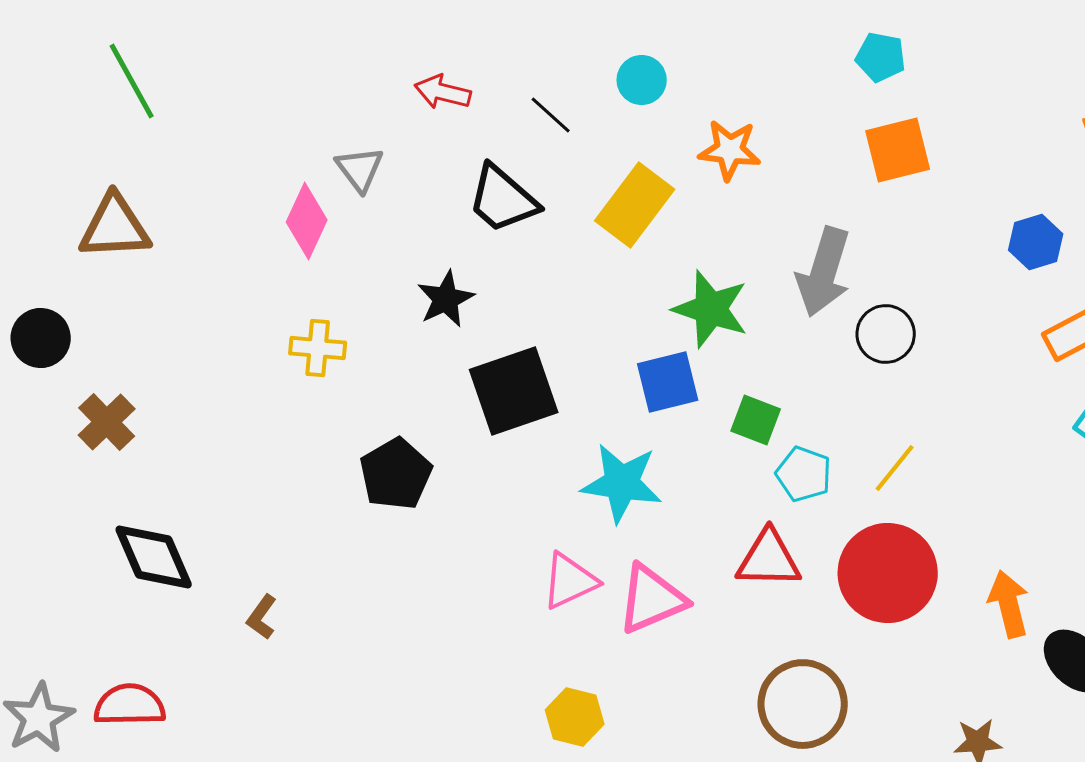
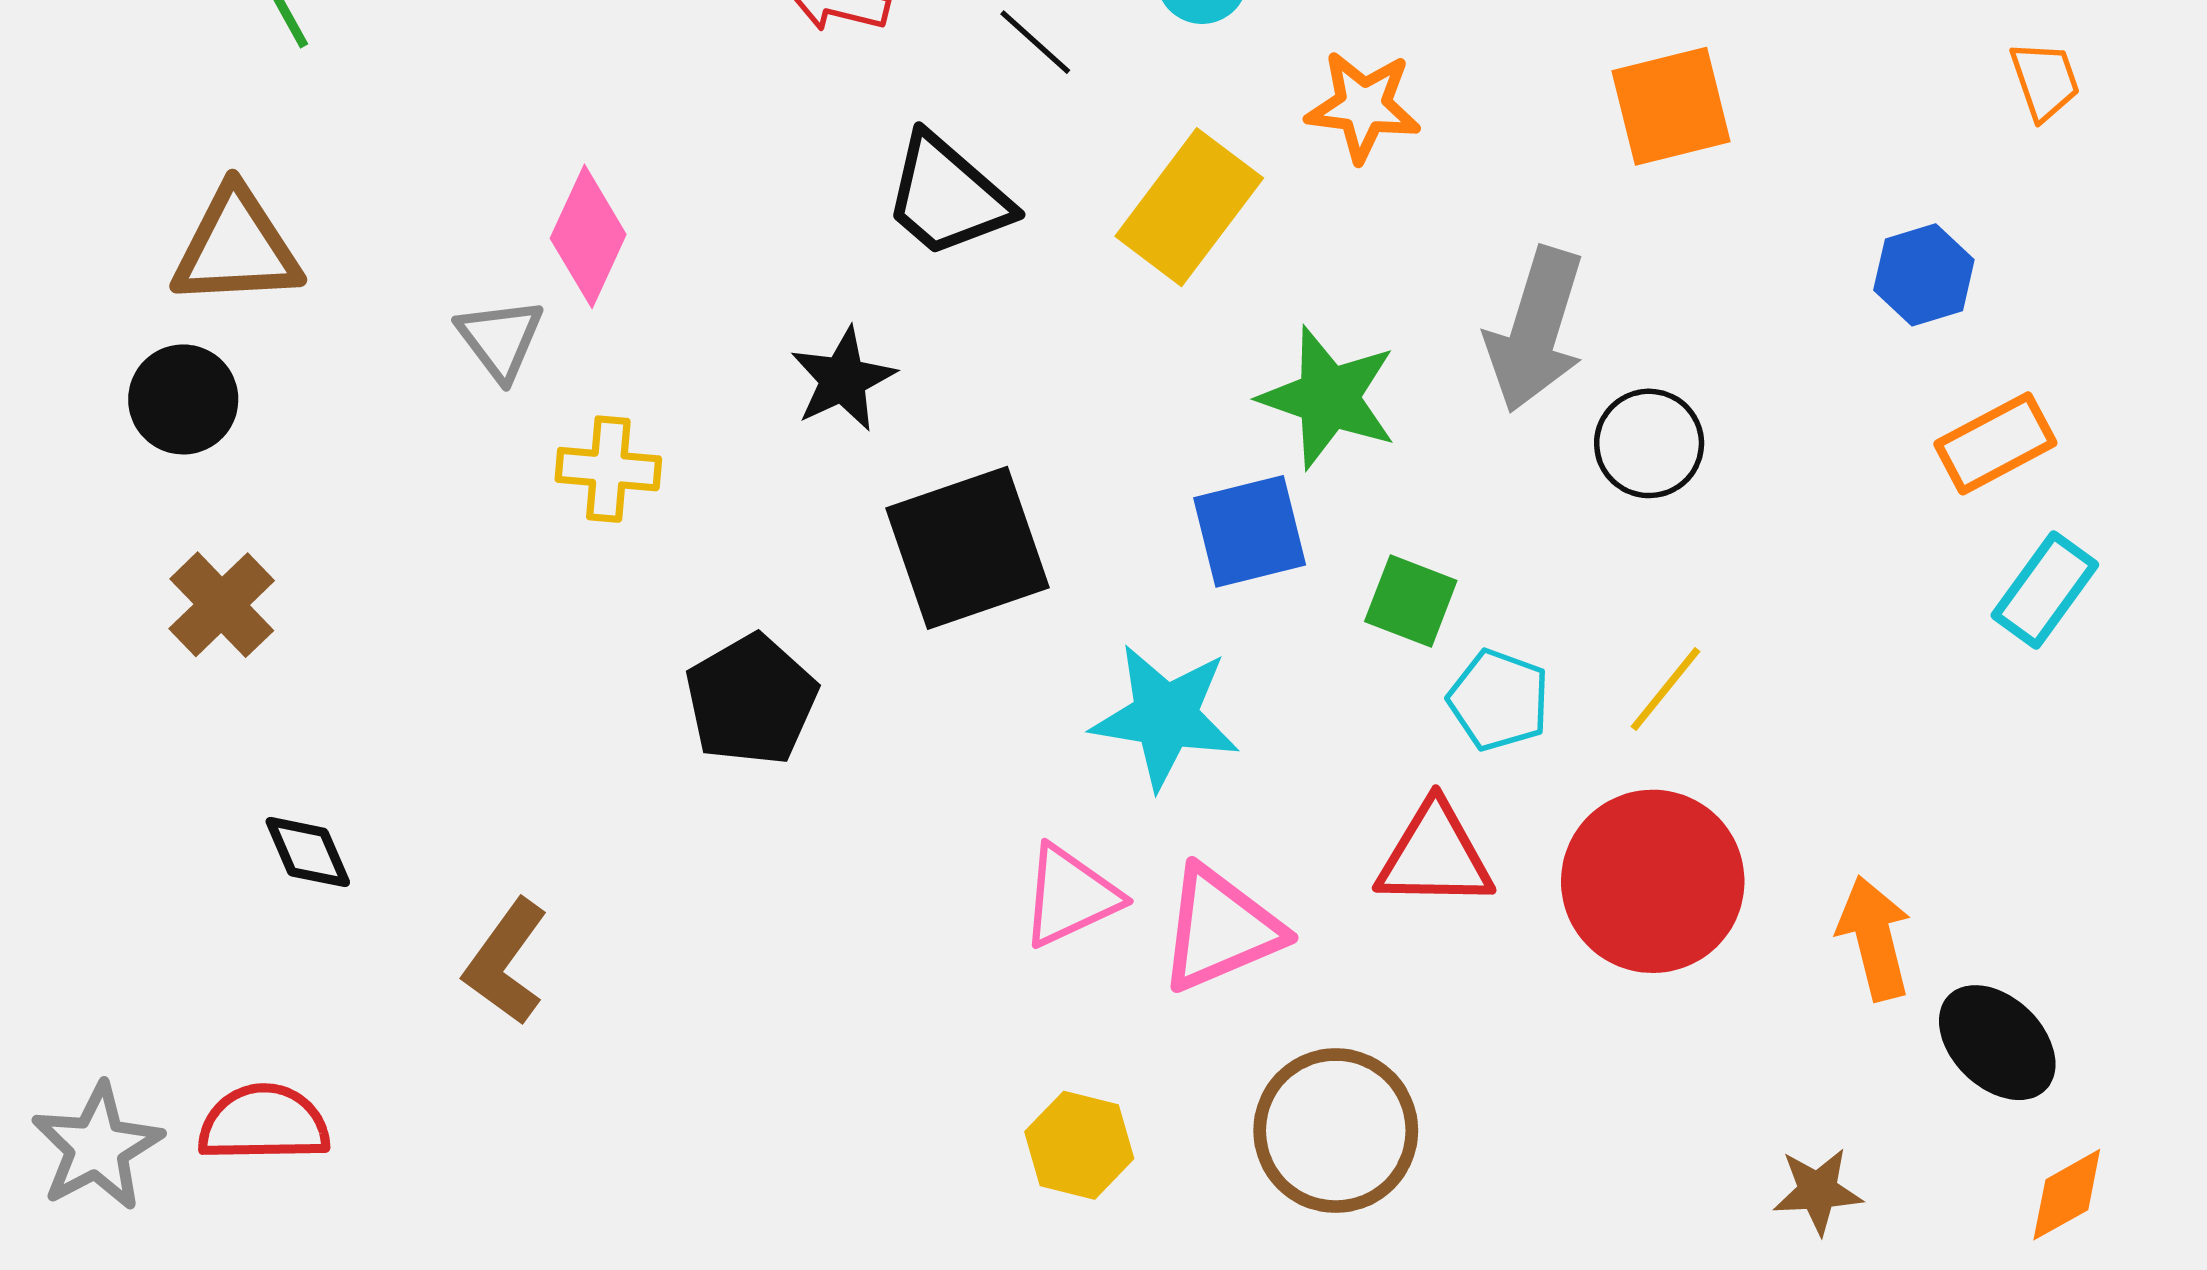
gray triangle: (360, 169) -> (500, 339), moved
black circle: (41, 338) -> (183, 399), moved
black diamond: (154, 557) -> (308, 852), size x0.6
brown L-shape: (262, 617) -> (506, 962), size x1.5
brown circle: (803, 704) -> (1336, 1131), moved

